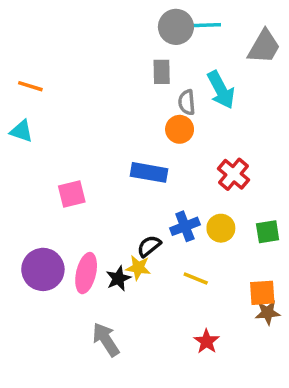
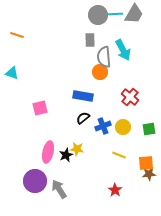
gray trapezoid: (264, 47) -> (134, 14), moved
orange line: (30, 86) -> (17, 35), moved
gray semicircle: (187, 102) -> (104, 57), size x1.5
black semicircle: (149, 246) -> (83, 118), moved
purple circle: (43, 269) -> (35, 181), moved
yellow line: (196, 278) -> (119, 155), moved

